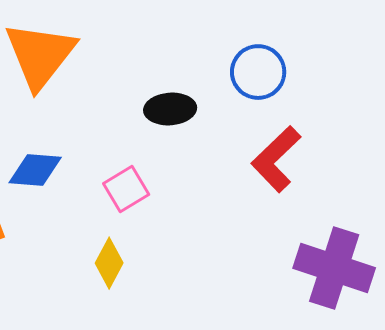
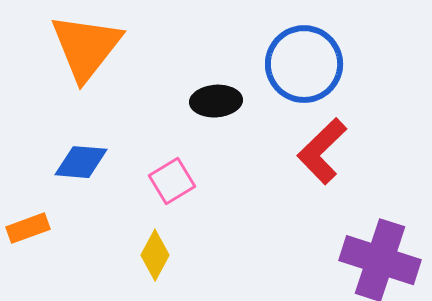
blue circle: (258, 72) -> (304, 64), size x1.4

